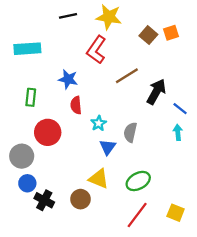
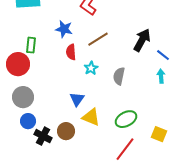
brown line: (127, 76) -> (98, 39), moved
red circle: (48, 132) -> (18, 64), moved
blue triangle: (108, 147) -> (77, 99), moved
brown circle: (81, 199) -> (66, 131), moved
yellow square: (176, 213) -> (159, 134), moved

